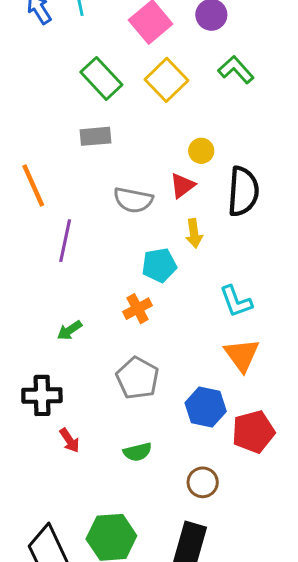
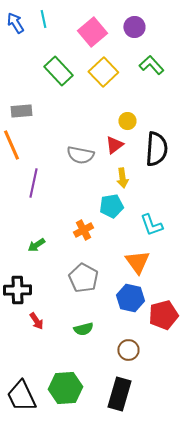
gray rectangle: (96, 136) -> (21, 111), moved
cyan pentagon: (159, 265) -> (111, 206), moved
orange triangle: (242, 355) -> (137, 262), moved

